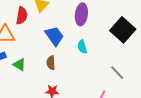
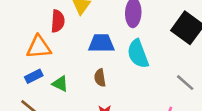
blue trapezoid: (54, 36) -> (101, 43), turned -50
cyan semicircle: (82, 47) -> (138, 54), size x1.6

